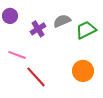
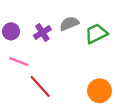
purple circle: (10, 16) -> (11, 31), moved
orange circle: (83, 71) -> (100, 91), moved

